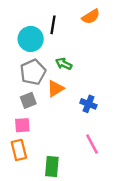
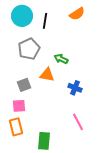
cyan circle: (31, 39) -> (22, 16), moved
green arrow: (64, 64) -> (61, 59), moved
gray pentagon: (33, 72) -> (29, 49), moved
orange triangle: (55, 89) -> (47, 75), turned 42

